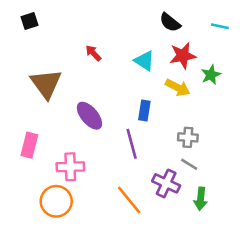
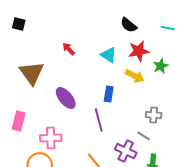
black square: (29, 21) -> (19, 24), turned 32
gray cross: (188, 137) -> (154, 115), moved

